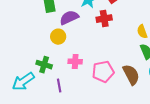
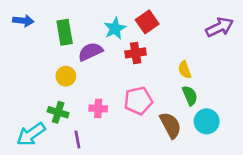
yellow circle: (58, 37) -> (66, 76), moved
pink pentagon: (103, 72) -> (138, 101), moved

